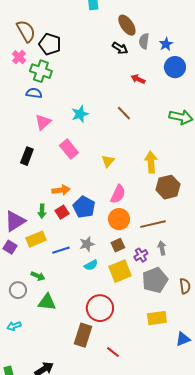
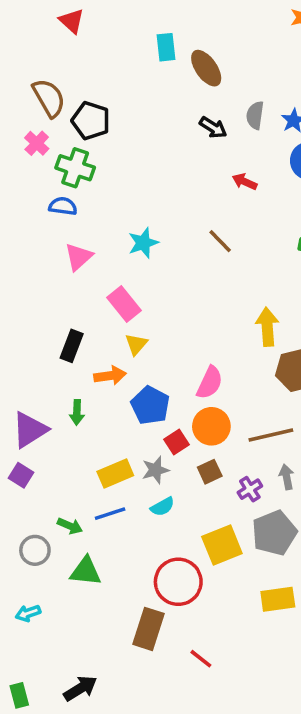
brown ellipse: (127, 25) -> (206, 68), moved
black rectangle: (27, 156) -> (72, 346), moved
yellow triangle: (108, 161) -> (136, 344), moved
red square: (62, 212) -> (176, 442), moved
yellow rectangle: (36, 239) -> (115, 473), moved
blue line: (61, 250) -> (110, 514), moved
yellow square: (120, 271) -> (222, 545), moved

